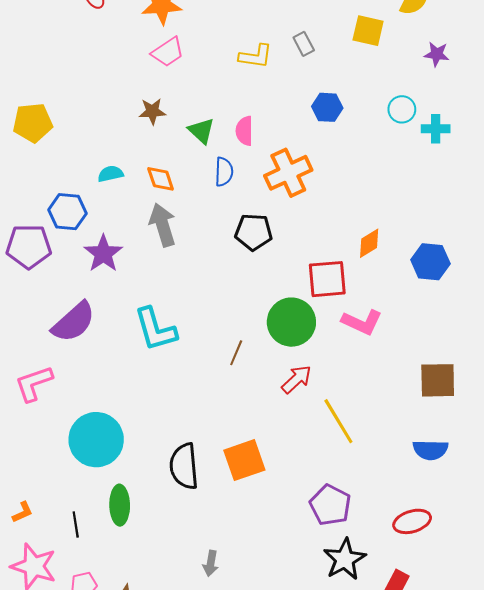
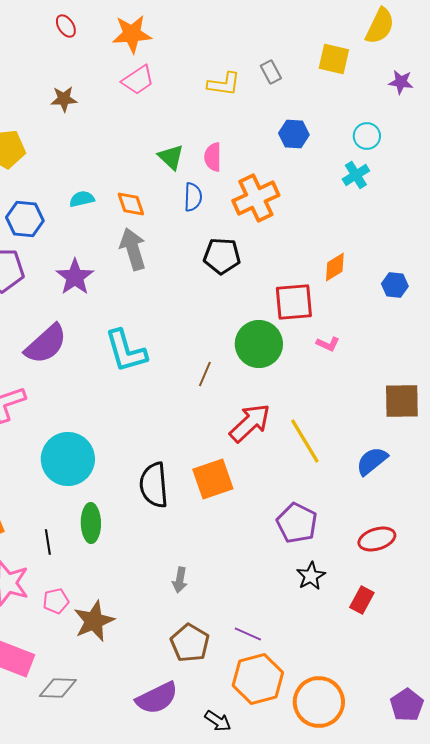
brown star: (152, 111) -> (64, 99), moved
cyan cross: (436, 129) -> (356, 175), moved, turned -32
blue hexagon: (67, 212) -> (25, 219), moved
blue hexagon: (430, 262) -> (395, 285), size x0.7
pink L-shape: (362, 322) -> (328, 344), size x0.6
red arrow: (297, 379) -> (250, 423), moved, size x1.4
blue semicircle: (430, 450) -> (372, 461), moved, turned 140
black star: (345, 559) -> (311, 576), size x0.7

